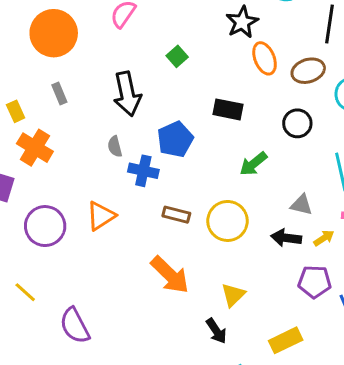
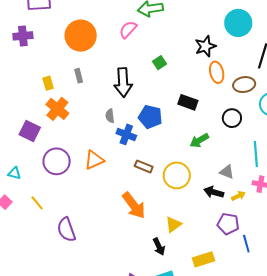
blue pentagon: (175, 139) -> (150, 117), turned 30

